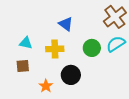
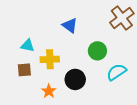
cyan semicircle: (116, 44) -> (117, 72), moved
yellow cross: (55, 49) -> (50, 59), moved

